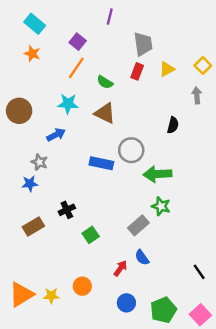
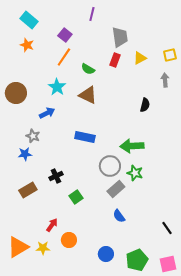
yellow square: (203, 66) -> (170, 55), turned 32
cyan star: (68, 104) -> (57, 87), turned 30
gray circle: (131, 150) -> (110, 166), moved
red arrow: (120, 268) -> (52, 225), moved
pink square: (200, 315) -> (168, 264), turned 30

